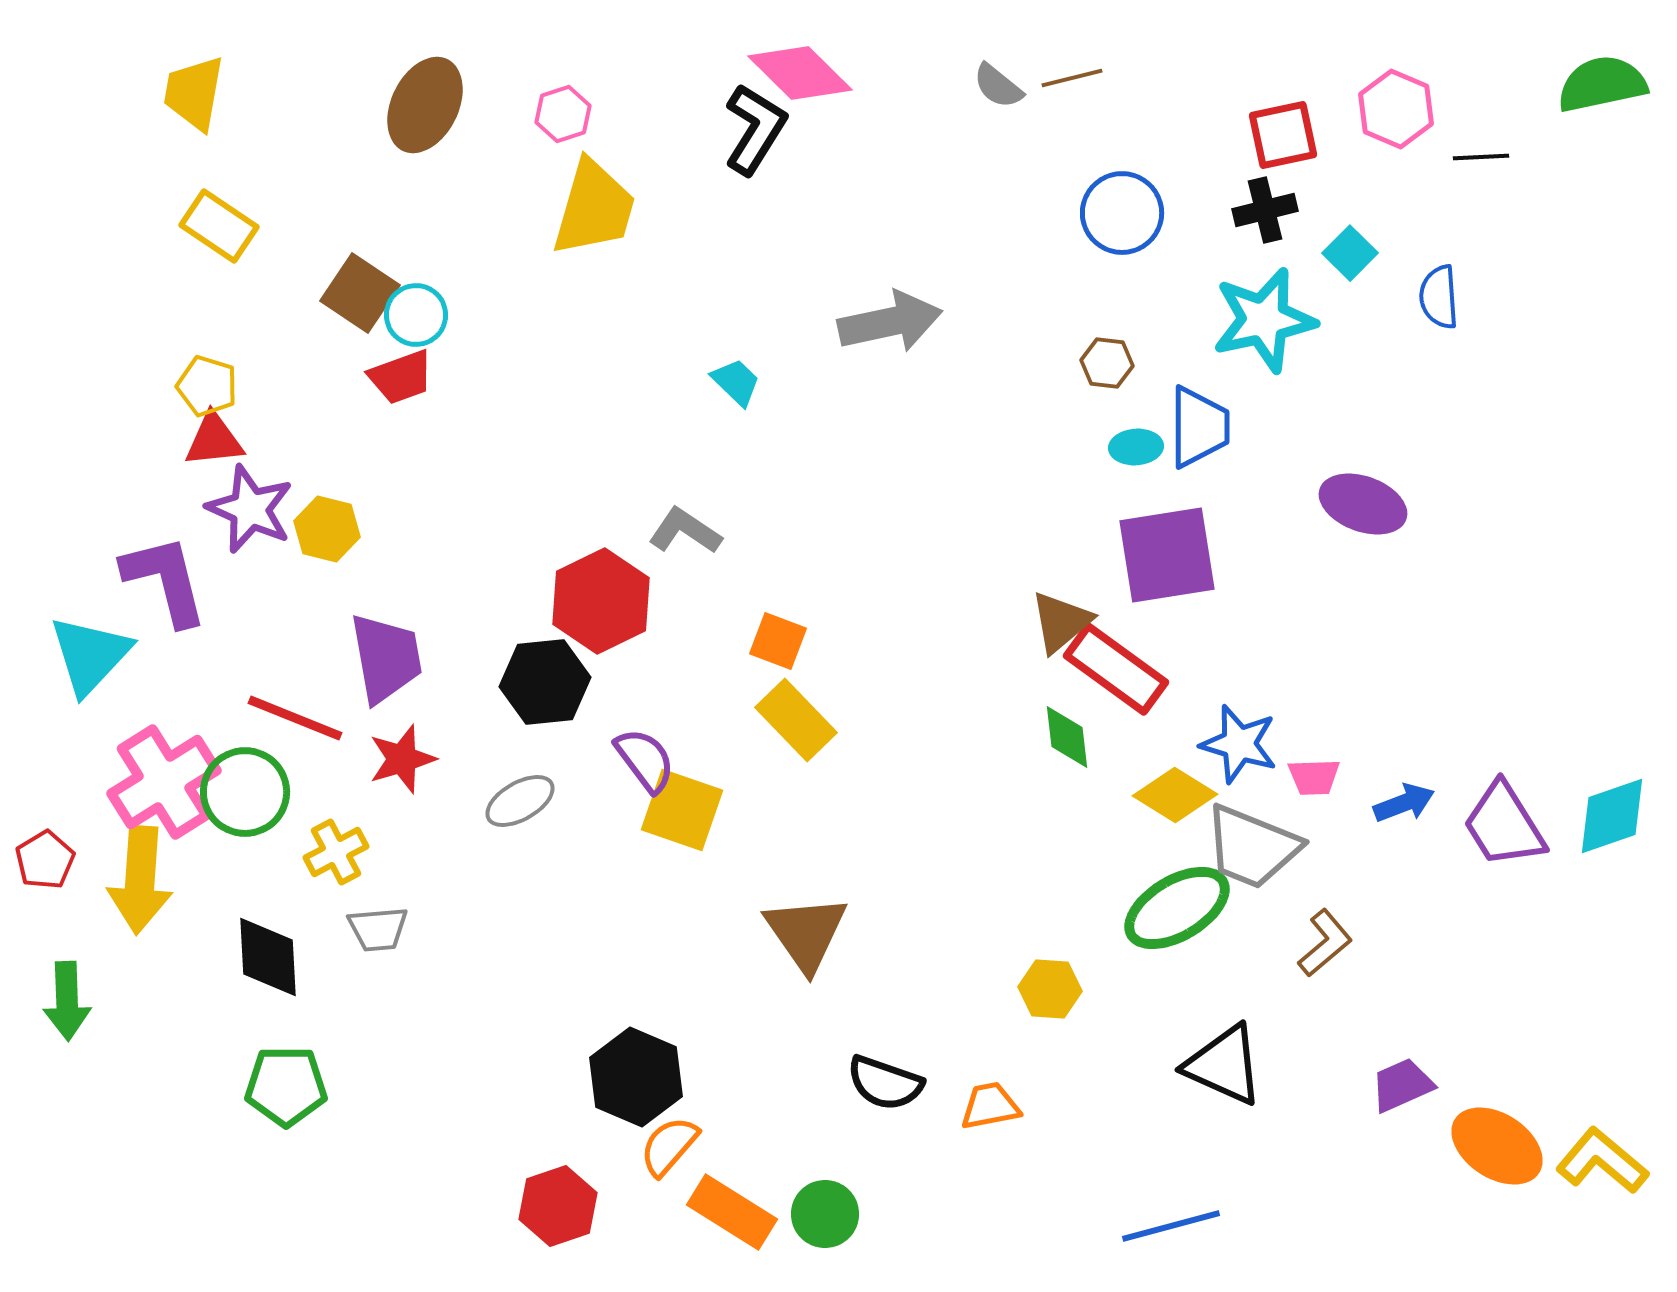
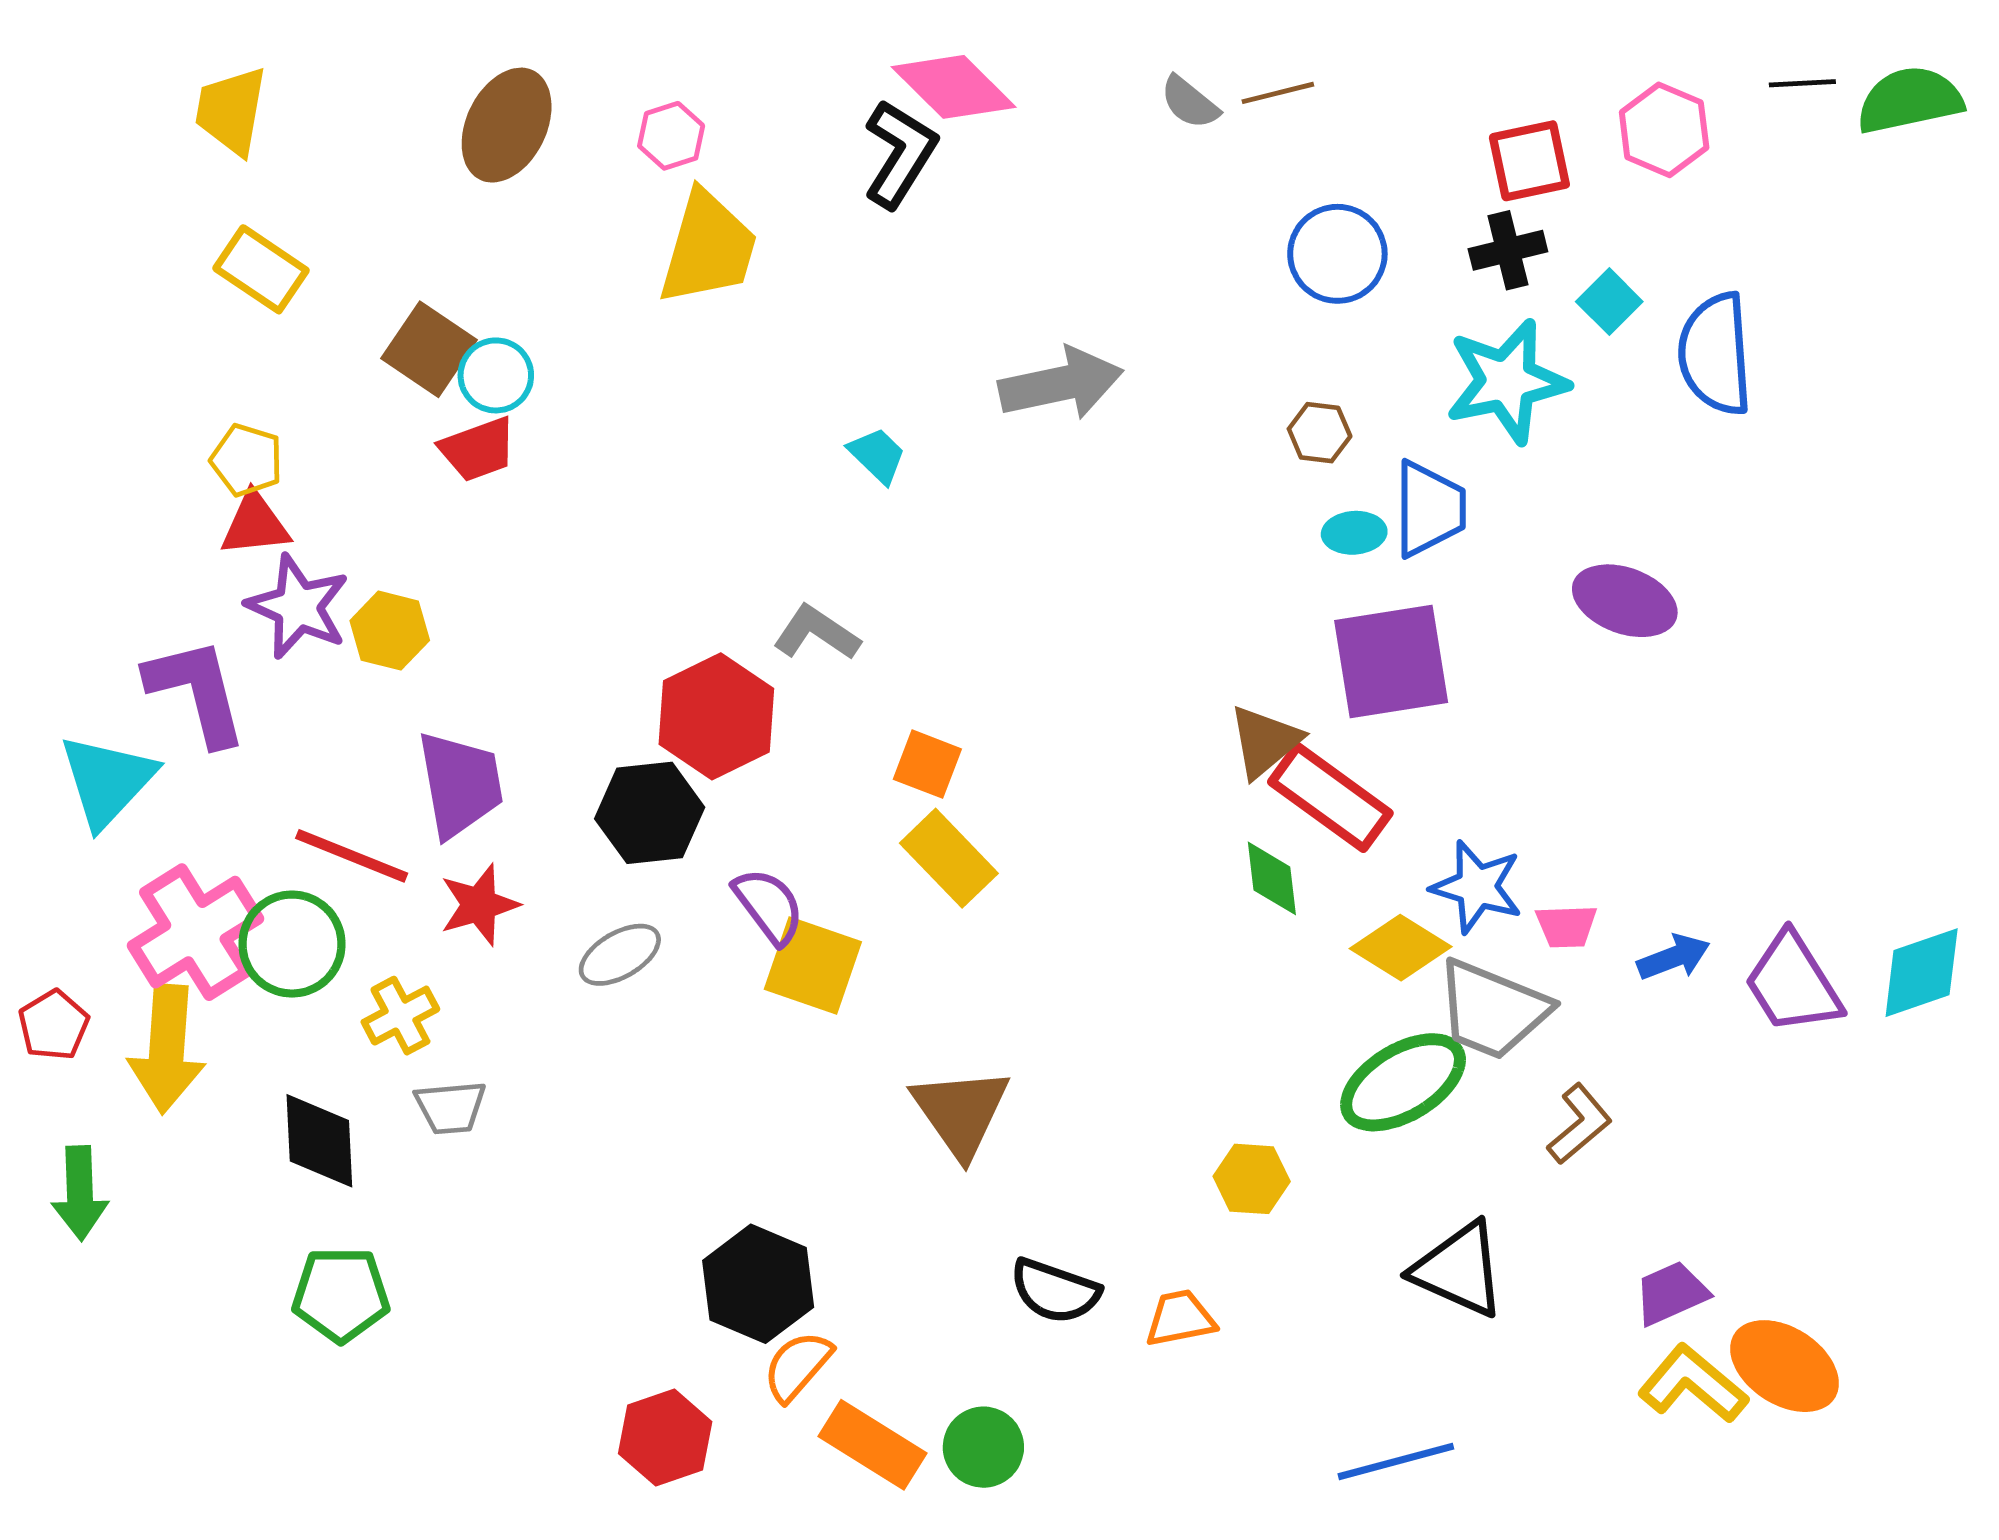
black line: (1481, 157) -> (1802, 83), moved
blue semicircle: (1439, 297) -> (1715, 354), size x1.6
yellow L-shape: (1602, 1161) -> (1693, 1384), moved

